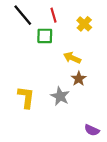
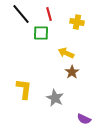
yellow cross: (84, 24) -> (77, 22), turned -32
gray star: (60, 96) -> (55, 98), moved

